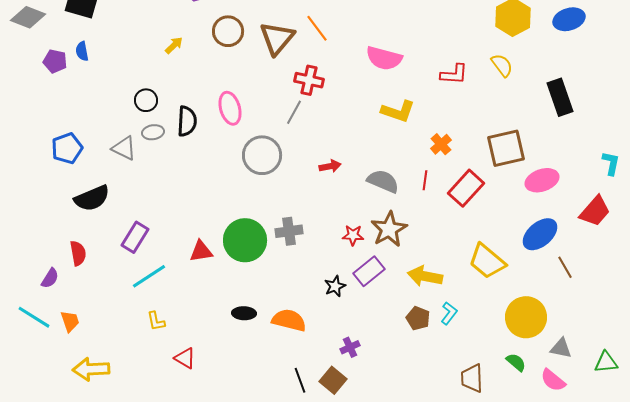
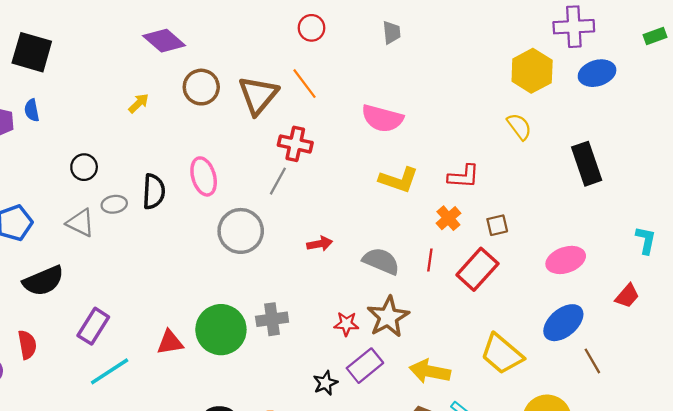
red L-shape: (454, 74) -> (464, 176), moved
black circle: (146, 100) -> (84, 167), moved
brown square: (506, 148) -> (497, 225), moved, size x0.5
red trapezoid: (595, 211) -> (627, 296), size x0.7

